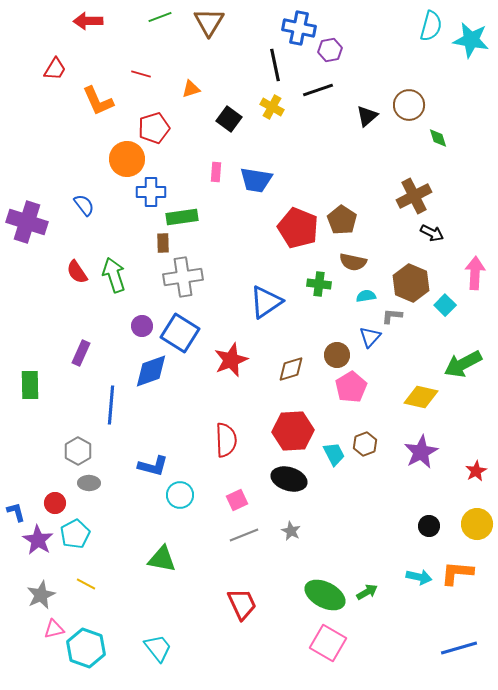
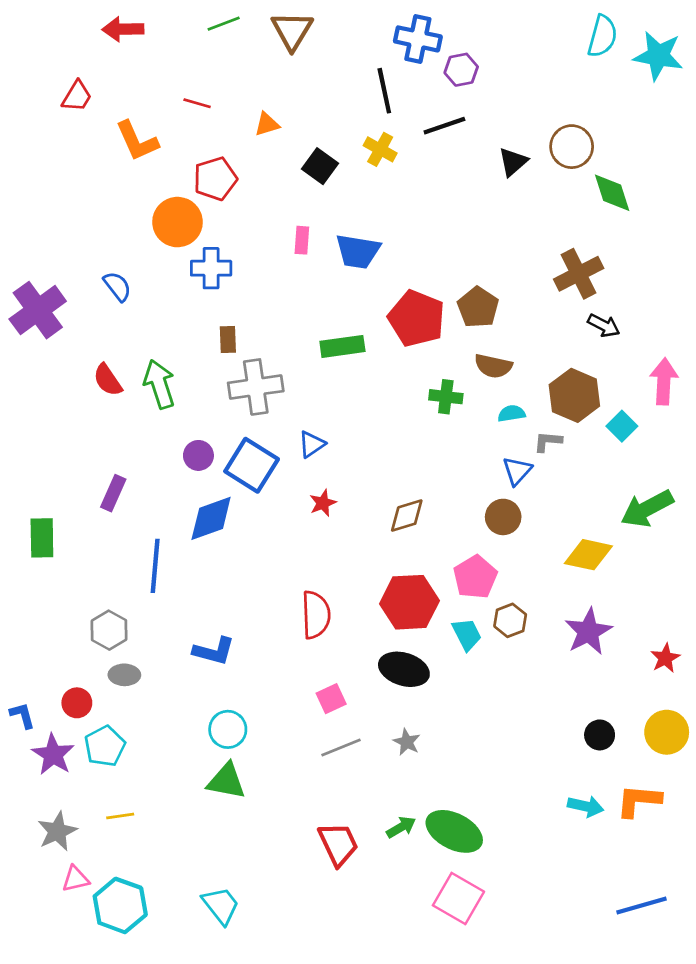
green diamond: (438, 138) -> (612, 193), size x1.5
green rectangle: (182, 217) -> (342, 346), moved
purple cross: (27, 222) -> (38, 310), turned 36
blue triangle: (266, 302) -> (312, 444), moved, size x0.6
brown circle: (337, 355) -> (503, 517), moved
red star: (231, 360) -> (323, 503), size x0.6
pink pentagon: (351, 387) -> (475, 577), moved
cyan circle: (180, 495) -> (228, 729), moved
yellow line: (86, 584) -> (120, 816), turned -36
green arrow: (367, 592) -> (401, 827), moved

